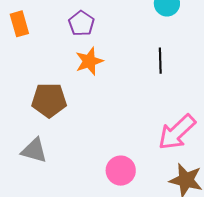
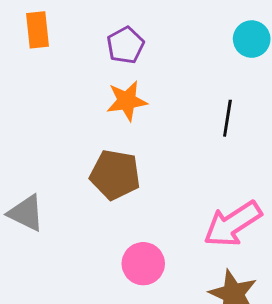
brown pentagon: (49, 100) -> (115, 175), moved

